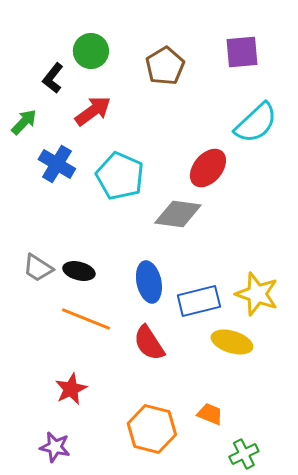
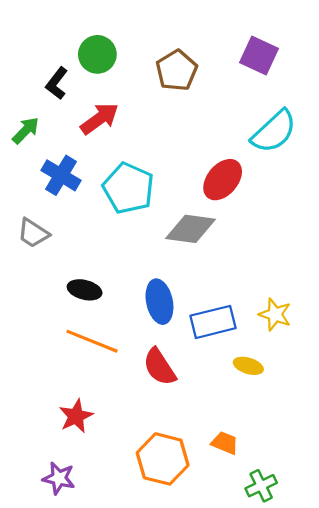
purple square: (242, 52) -> (259, 55), turned 30
gray trapezoid: (38, 268) -> (33, 233), moved
yellow star: (257, 294) -> (275, 314), size x0.7
yellow ellipse: (232, 342) -> (248, 366), size x0.7

